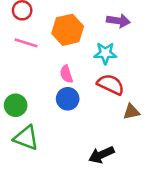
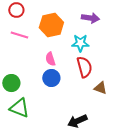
red semicircle: (111, 84) -> (84, 67), turned 50
brown triangle: (131, 112) -> (100, 88), turned 32

